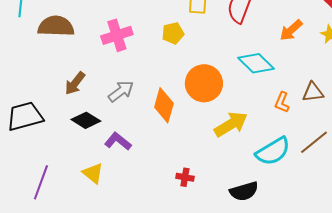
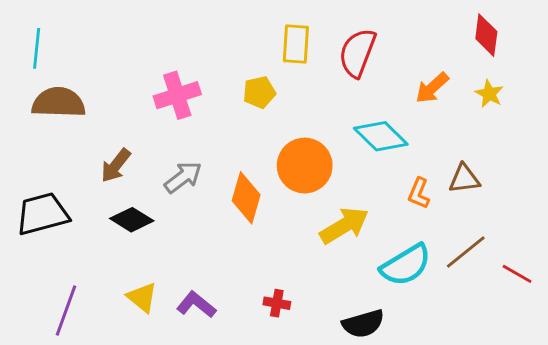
brown semicircle: (56, 26) -> (59, 103), moved
purple L-shape: (118, 141) -> (196, 305), moved

